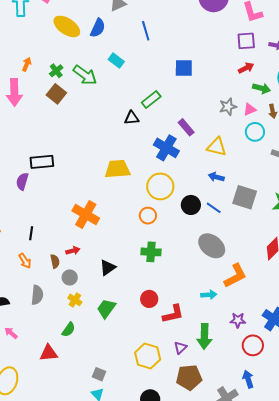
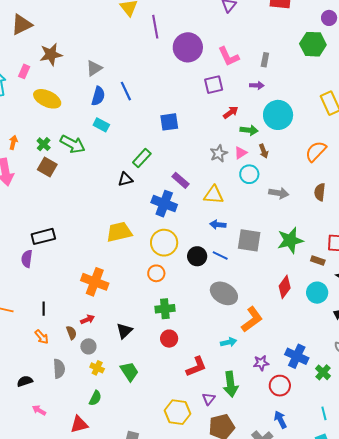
blue semicircle: (98, 28) -> (98, 96), moved
purple square: (246, 41) -> (214, 85), moved
red circle: (149, 299) -> (169, 339), moved
green trapezoid: (106, 309) -> (129, 372), turned 120

